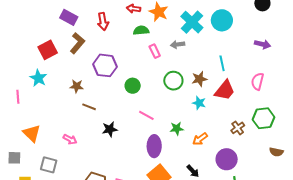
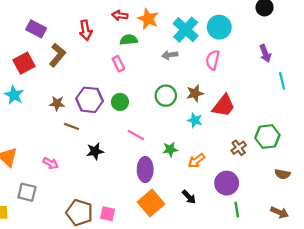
purple rectangle: (69, 17) -> (36, 29), moved
purple arrow: (263, 44) -> (265, 53), turned 56
pink rectangle: (155, 51) -> (118, 64), moved
cyan line: (222, 63) -> (282, 81), moved
purple hexagon: (105, 65) -> (90, 100), moved
pink semicircle: (258, 81) -> (213, 60), moved

